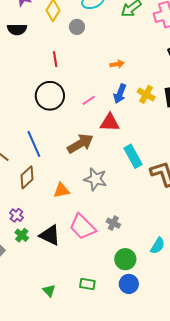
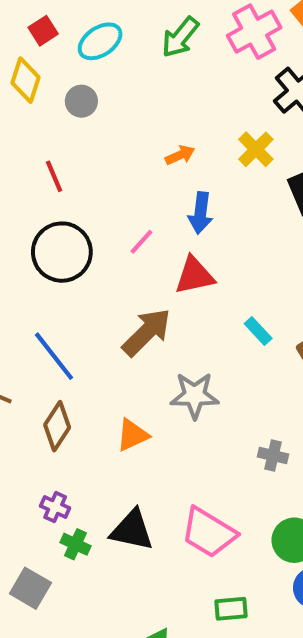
yellow cross: (146, 94) -> (256, 149), moved, turned 30
cyan rectangle: (133, 156) -> (258, 331), size x0.6
gray cross: (113, 223) -> (273, 456), moved
pink trapezoid: (83, 227) -> (209, 533), moved

